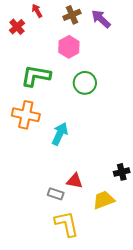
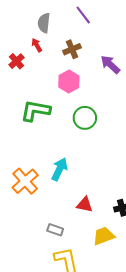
purple arrow: (101, 19) -> (110, 65), moved
orange cross: (26, 115) -> (25, 181), moved, turned 36
red triangle: (75, 181) -> (85, 205), moved

